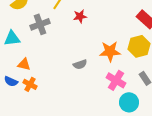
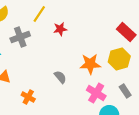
gray semicircle: (80, 64) -> (60, 77), turned -112
orange cross: (30, 84) -> (28, 97), moved

